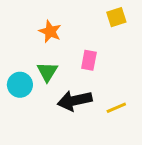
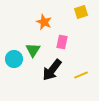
orange star: (50, 31) -> (44, 22), moved
black arrow: (75, 101) -> (52, 70), turned -40

